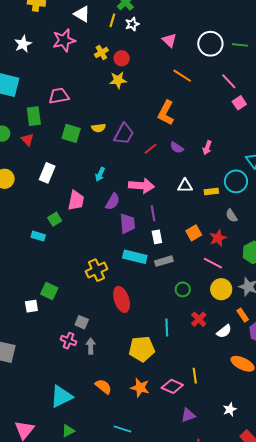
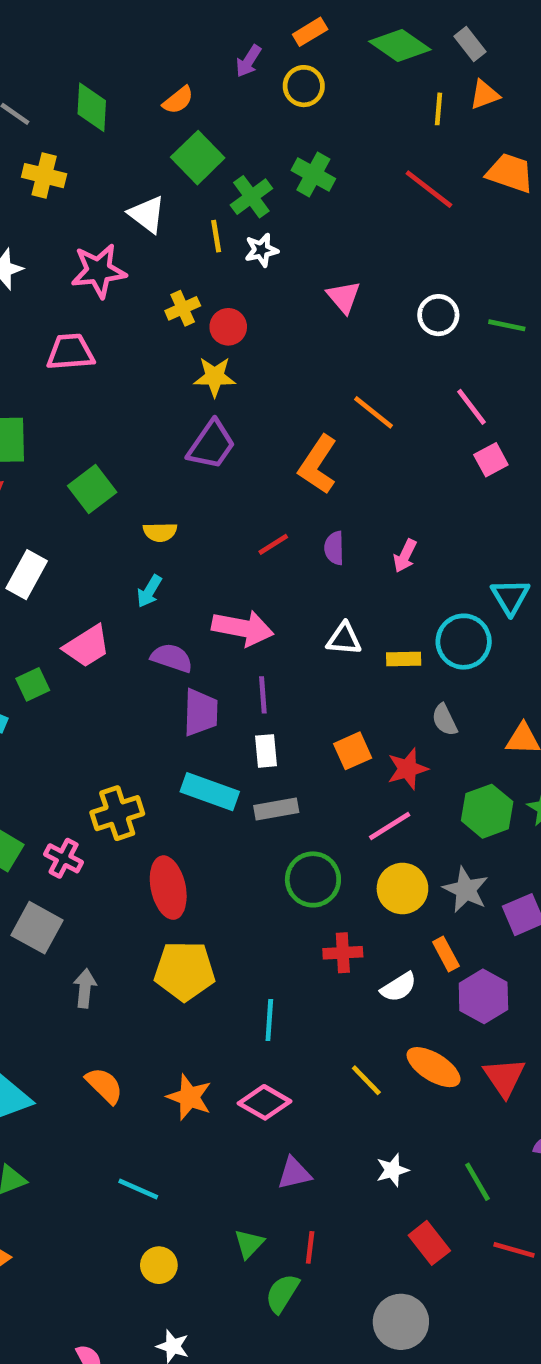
yellow line: (112, 20) -> (216, 236), turned -32
white circle: (210, 44) -> (438, 315), size x0.7
orange line: (182, 76) -> (374, 412), moved
pink trapezoid: (59, 96) -> (70, 352), moved
yellow semicircle: (99, 128) -> (160, 532), moved
green square: (71, 133) -> (92, 489), turned 30
purple trapezoid: (124, 134) -> (211, 445), moved
purple semicircle: (177, 148) -> (334, 548), turned 48
pink trapezoid: (76, 201) -> (87, 646), turned 40
purple semicircle: (113, 202) -> (172, 658), turned -108
pink line: (213, 263) -> (390, 826), turned -66
green circle: (183, 289) -> (313, 879), size x1.5
red cross: (199, 319) -> (343, 953), turned 35
gray square: (82, 322) -> (37, 928), moved, size x1.5
cyan line: (167, 328) -> (269, 1020), moved
pink cross: (69, 341) -> (64, 858), moved
yellow pentagon: (142, 349) -> (185, 971), moved
yellow line: (195, 376) -> (366, 1080), moved, turned -42

